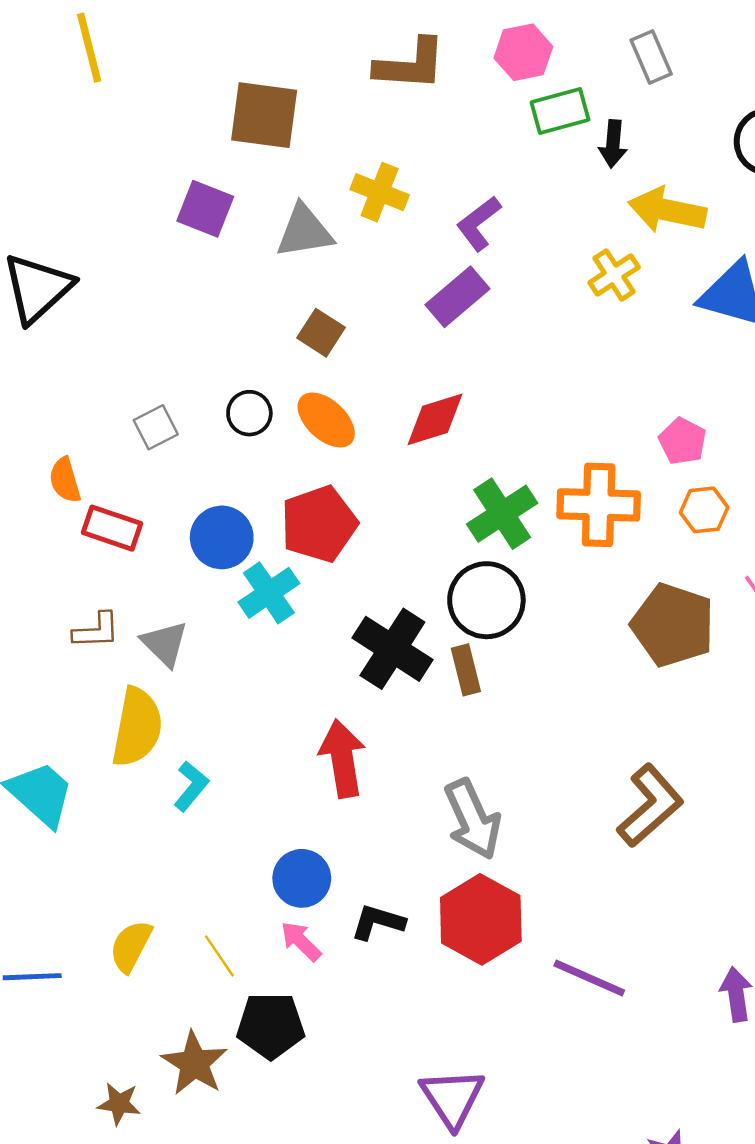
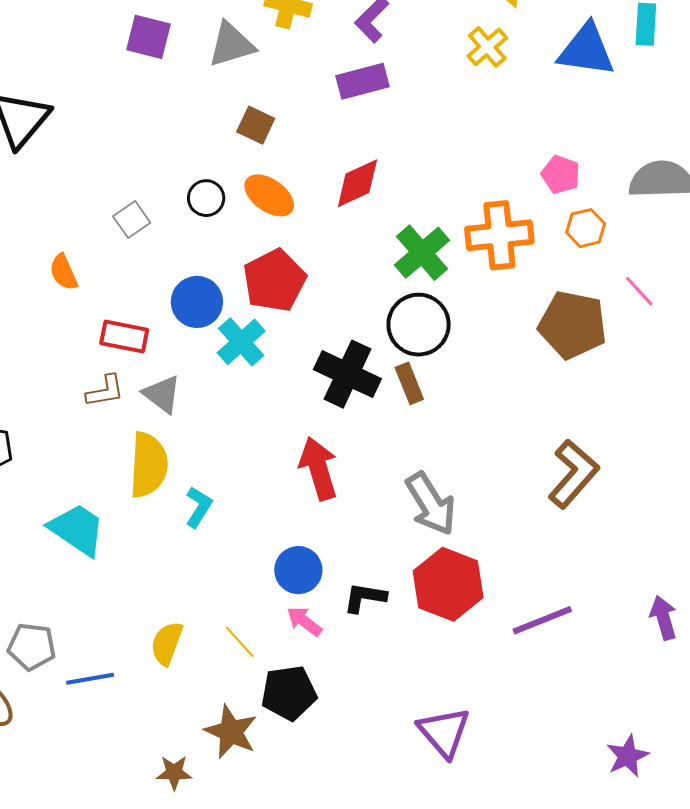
purple rectangle: (457, 297) -> (363, 81), turned 33
red rectangle: (112, 528) -> (124, 336), moved
purple line: (589, 978) -> (542, 620), turned -38

